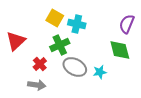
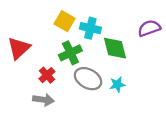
purple semicircle: (127, 24) -> (149, 28), turned 48
green diamond: (120, 50) -> (115, 48), moved

